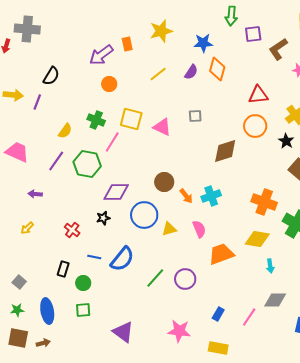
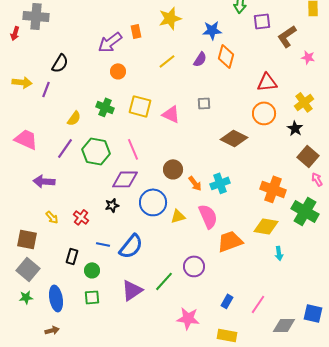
pink line: (112, 142) -> (133, 149), moved, turned -55
brown diamond: (225, 151) -> (234, 138), turned 44
purple arrow: (35, 194) -> (44, 181), size x1.5
yellow arrow: (27, 228) -> (52, 217), moved, turned -88
pink semicircle: (199, 229) -> (208, 216), size x1.4
green line: (155, 278) -> (164, 281), moved
gray square: (19, 282) -> (28, 269), size x1.6
gray diamond: (275, 300) -> (284, 325), moved
purple triangle: (123, 332) -> (132, 290), moved, turned 50
brown square: (18, 338) -> (27, 239), moved

